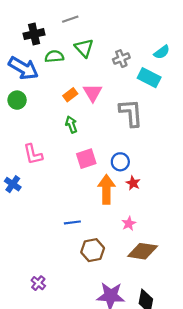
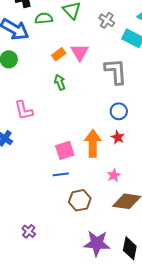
gray cross: (121, 59) -> (107, 20), turned -35
pink square: (86, 159) -> (65, 150), moved
blue circle: (120, 162) -> (119, 111), moved

